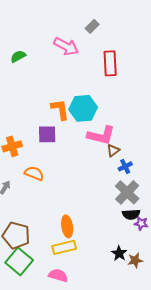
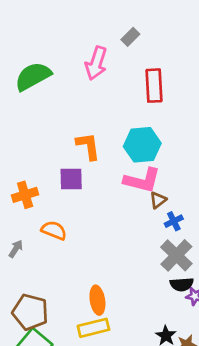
pink arrow: (66, 46) -> (96, 63), turned 80
green semicircle: (18, 56) -> (33, 76), size x1.8
cyan hexagon: (83, 108) -> (142, 145), moved

